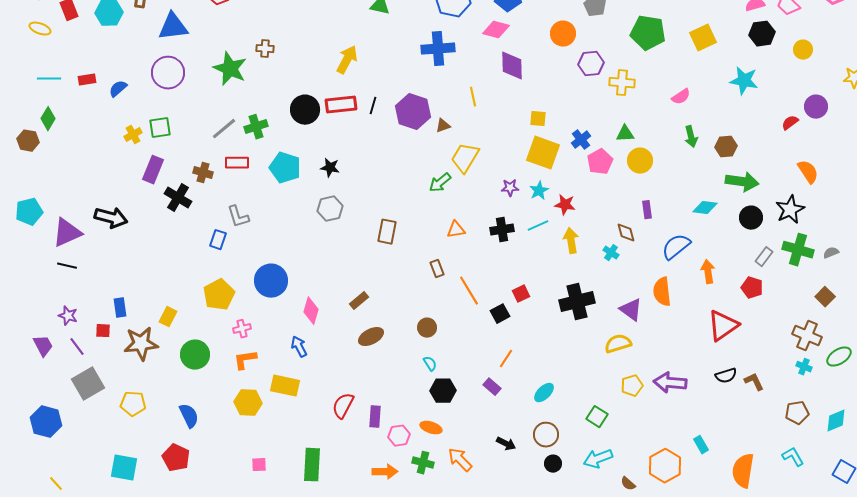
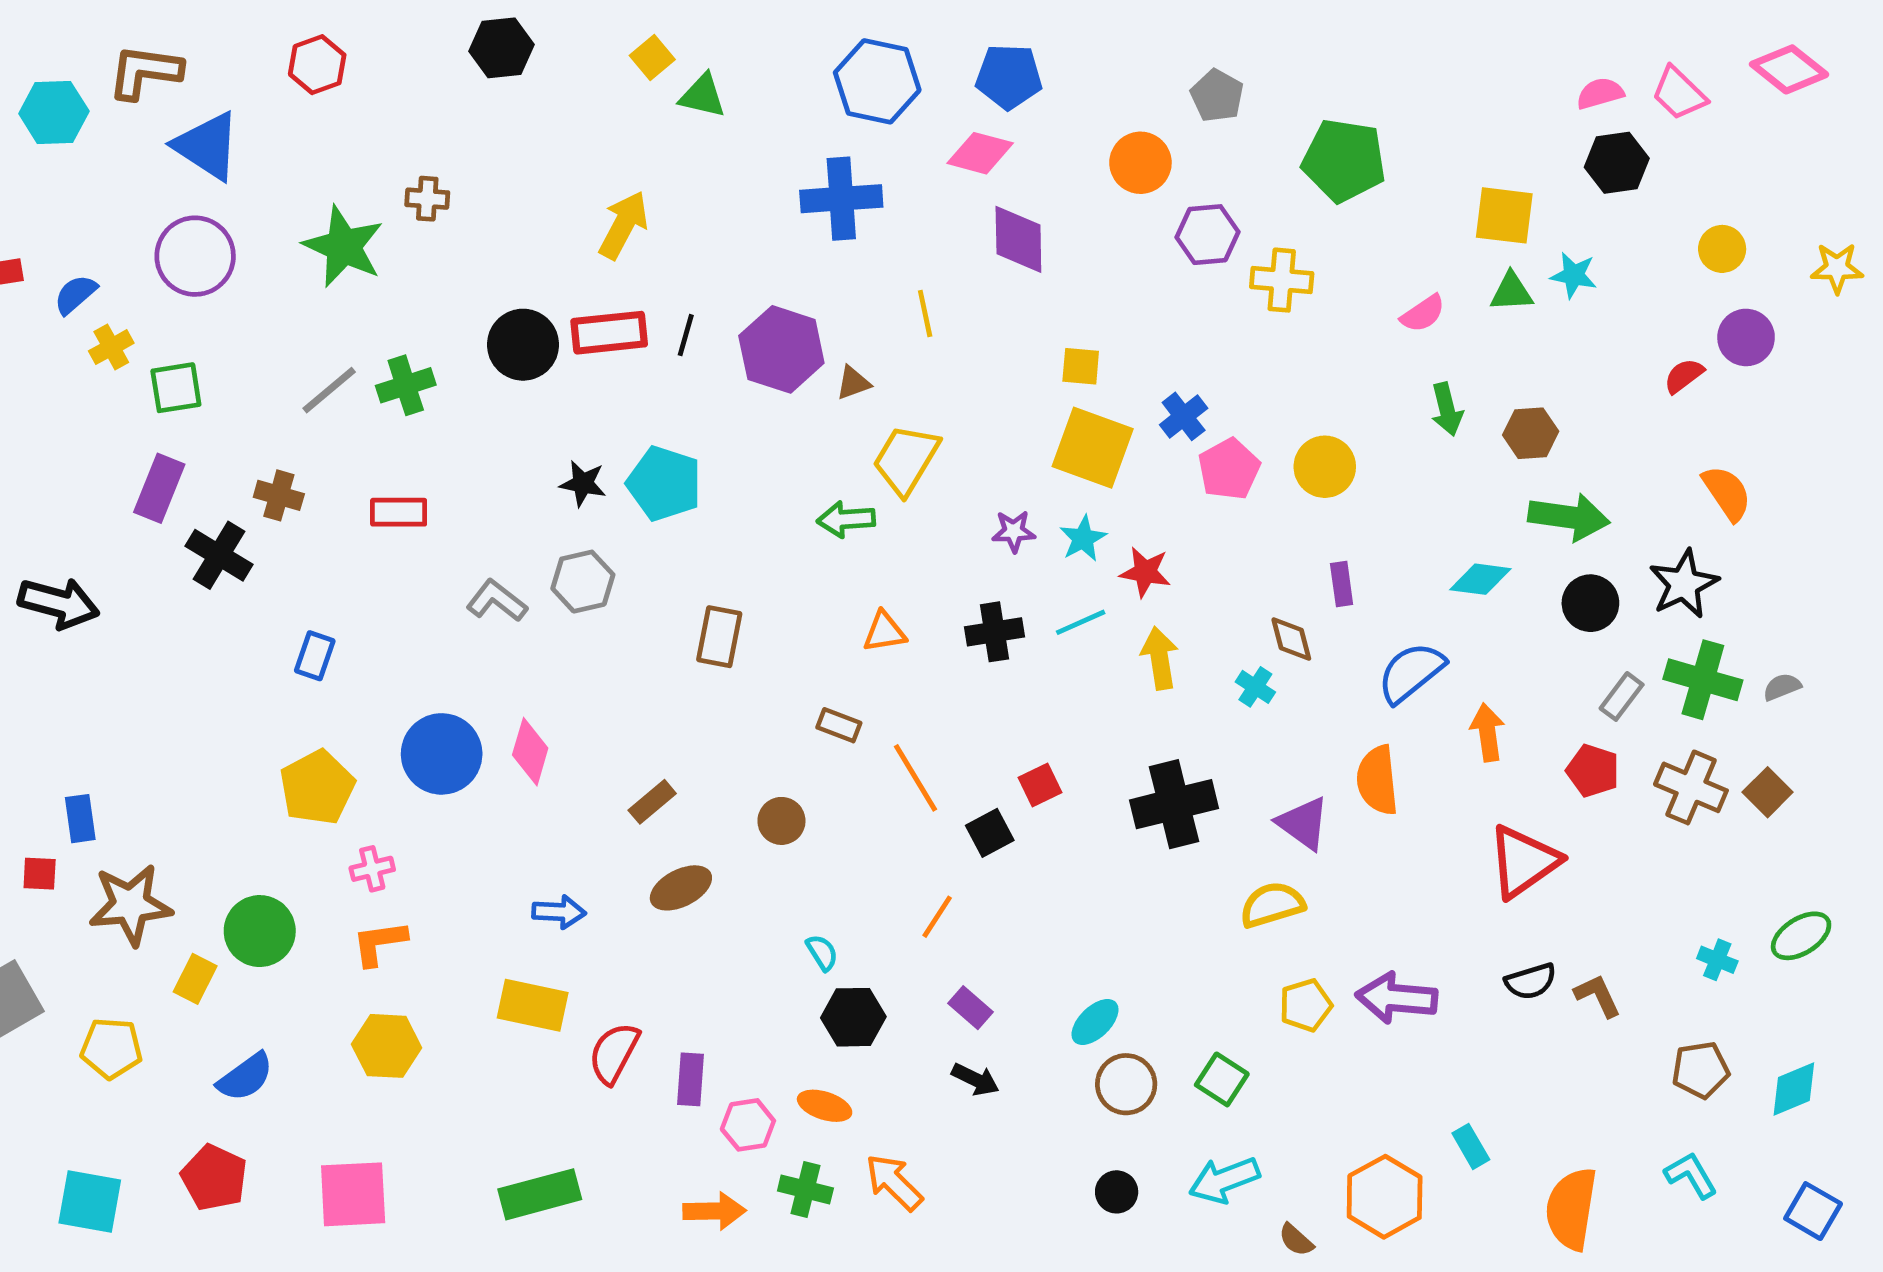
blue triangle: (173, 27) -> (207, 146), turned 40
yellow square: (703, 38) -> (1504, 215), moved, turned 32
yellow circle: (803, 50) -> (1722, 249), moved
cyan star: (744, 81) -> (1574, 275), size x0.7
green triangle: (625, 134) -> (1511, 292), moved
yellow cross: (133, 135) -> (111, 347), moved
red rectangle: (237, 163) -> (399, 512), moved
cyan pentagon: (285, 168) -> (664, 483), moved
green arrow: (440, 183) -> (846, 519), turned 35
gray L-shape: (238, 217) -> (497, 601), moved, turned 145
brown rectangle: (437, 269) -> (839, 725), turned -48
pink diamond: (311, 311) -> (530, 752), moved
yellow rectangle: (168, 317) -> (195, 979), moved
brown circle: (427, 328) -> (781, 821), moved
brown cross: (807, 336) -> (1691, 787), moved
blue arrow: (299, 347) -> (559, 912), moved, turned 120
orange line: (506, 359) -> (937, 917), moved
yellow rectangle: (285, 386) -> (533, 1005), moved
blue semicircle: (189, 416) -> (245, 1077), turned 80
brown circle: (546, 435) -> (1126, 1084), moved
black arrow: (506, 444) -> (975, 1079), moved
pink square: (259, 465) -> (353, 1194), moved, size x2.0
green rectangle: (312, 465) -> (540, 1194), turned 72

